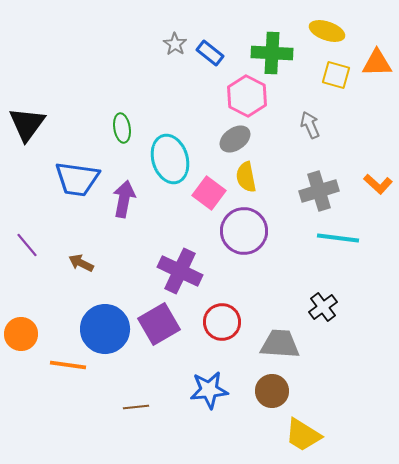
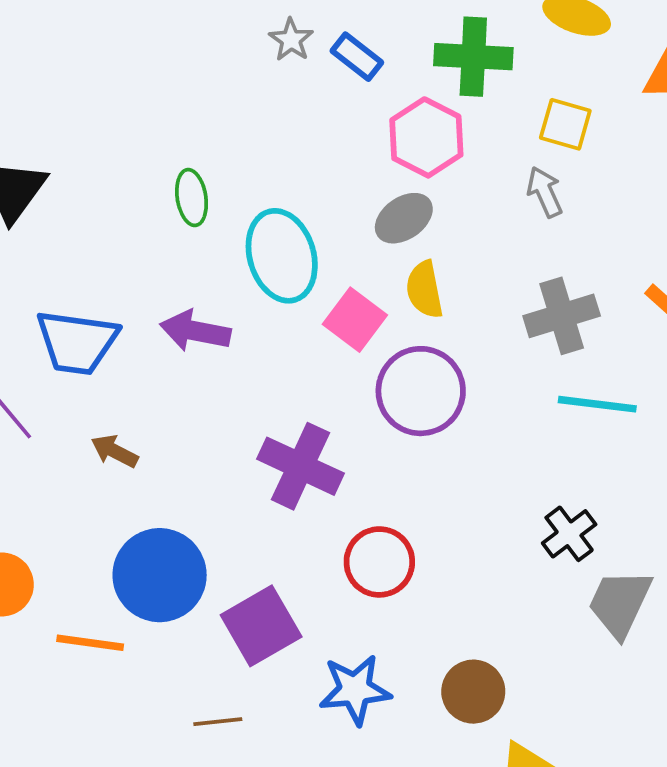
yellow square: (336, 75) -> (565, 124), moved
blue trapezoid: (77, 179) -> (77, 342), moved
purple arrow: (124, 199) -> (195, 331), turned -90
purple square: (159, 324) -> (261, 626), moved
gray trapezoid: (280, 344) -> (620, 603), moved, turned -69

